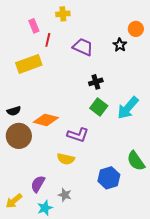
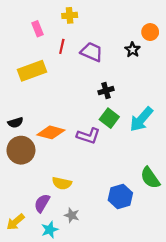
red line: (48, 40) -> (62, 46), moved
purple L-shape: (78, 135) -> (88, 136), moved
yellow semicircle: (66, 159) -> (62, 183), moved

